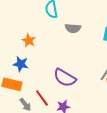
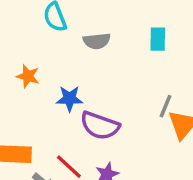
blue star: (21, 64) -> (69, 99), moved

